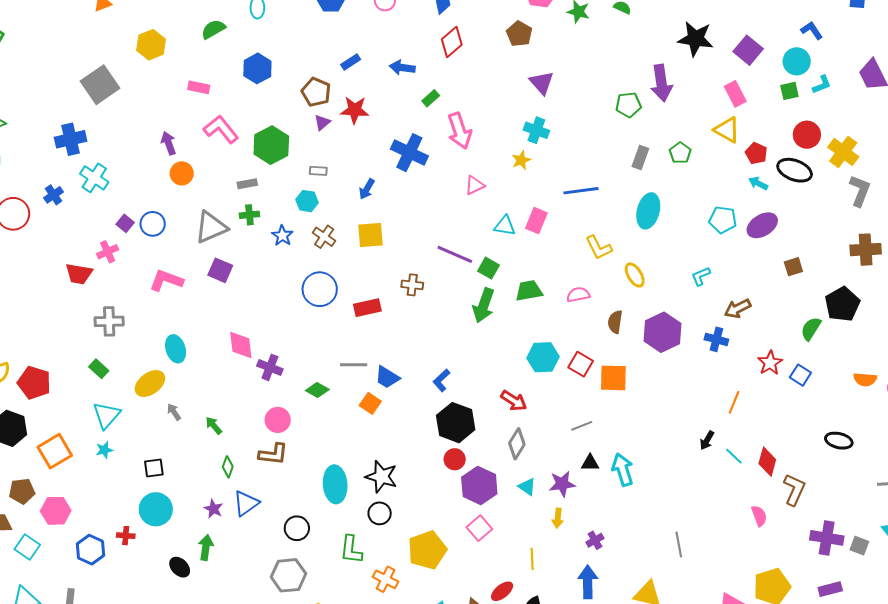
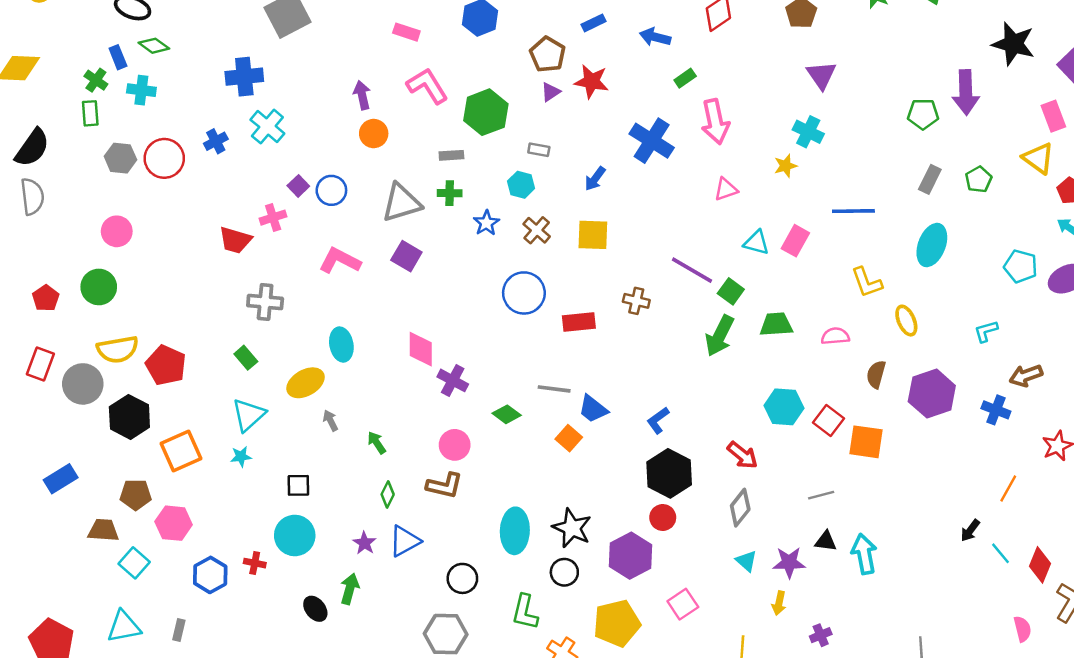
purple hexagon: (479, 486) -> (631, 556), moved

